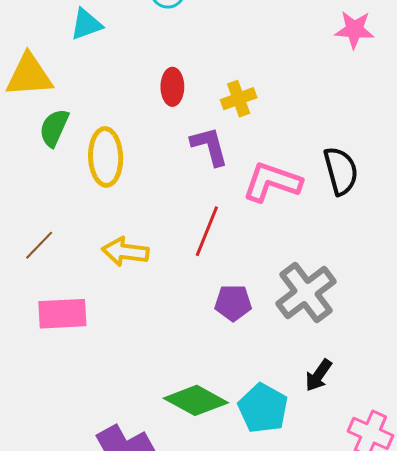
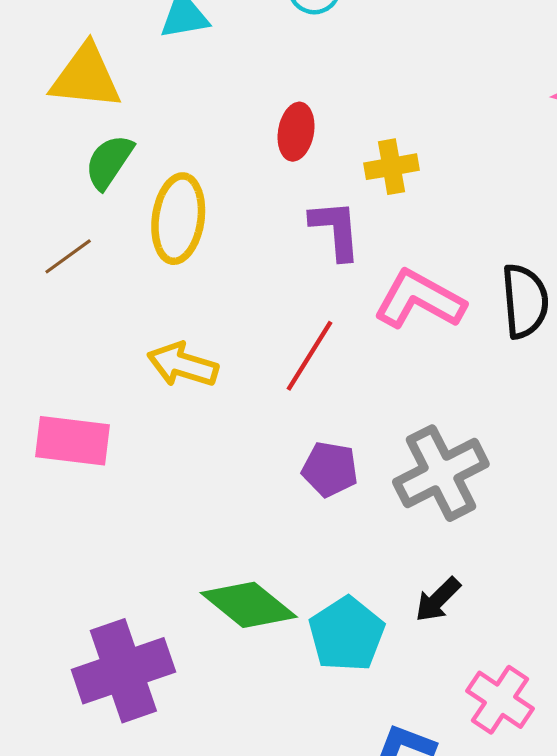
brown line: (39, 245) -> (68, 256), moved

